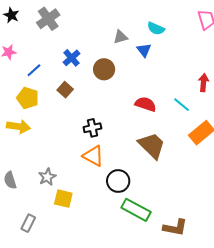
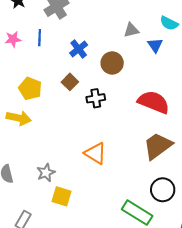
blue line: (34, 70) -> (40, 38), moved, turned -49
red semicircle: (146, 104) -> (154, 102), size x1.4
black cross: (92, 128) -> (96, 98), moved
brown trapezoid: (152, 145) -> (158, 146), turned -84
black circle: (118, 181) -> (163, 190), moved

